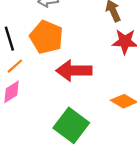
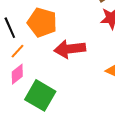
green square: (71, 125) -> (40, 95), moved

